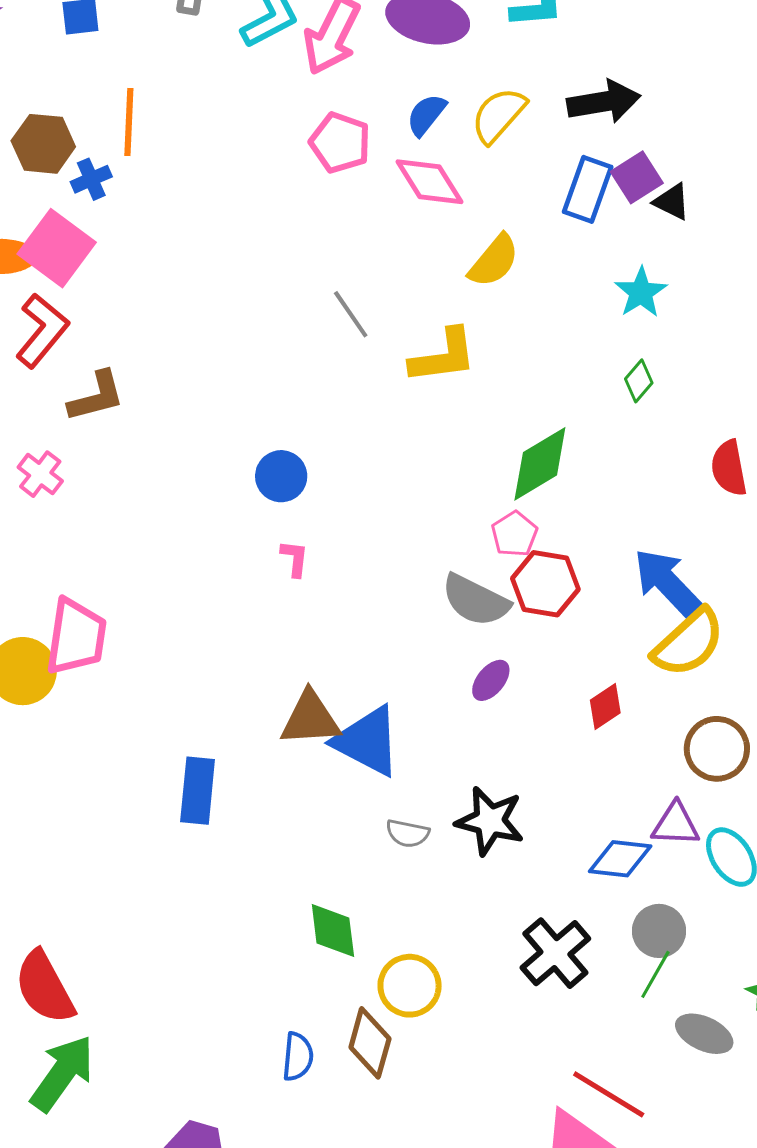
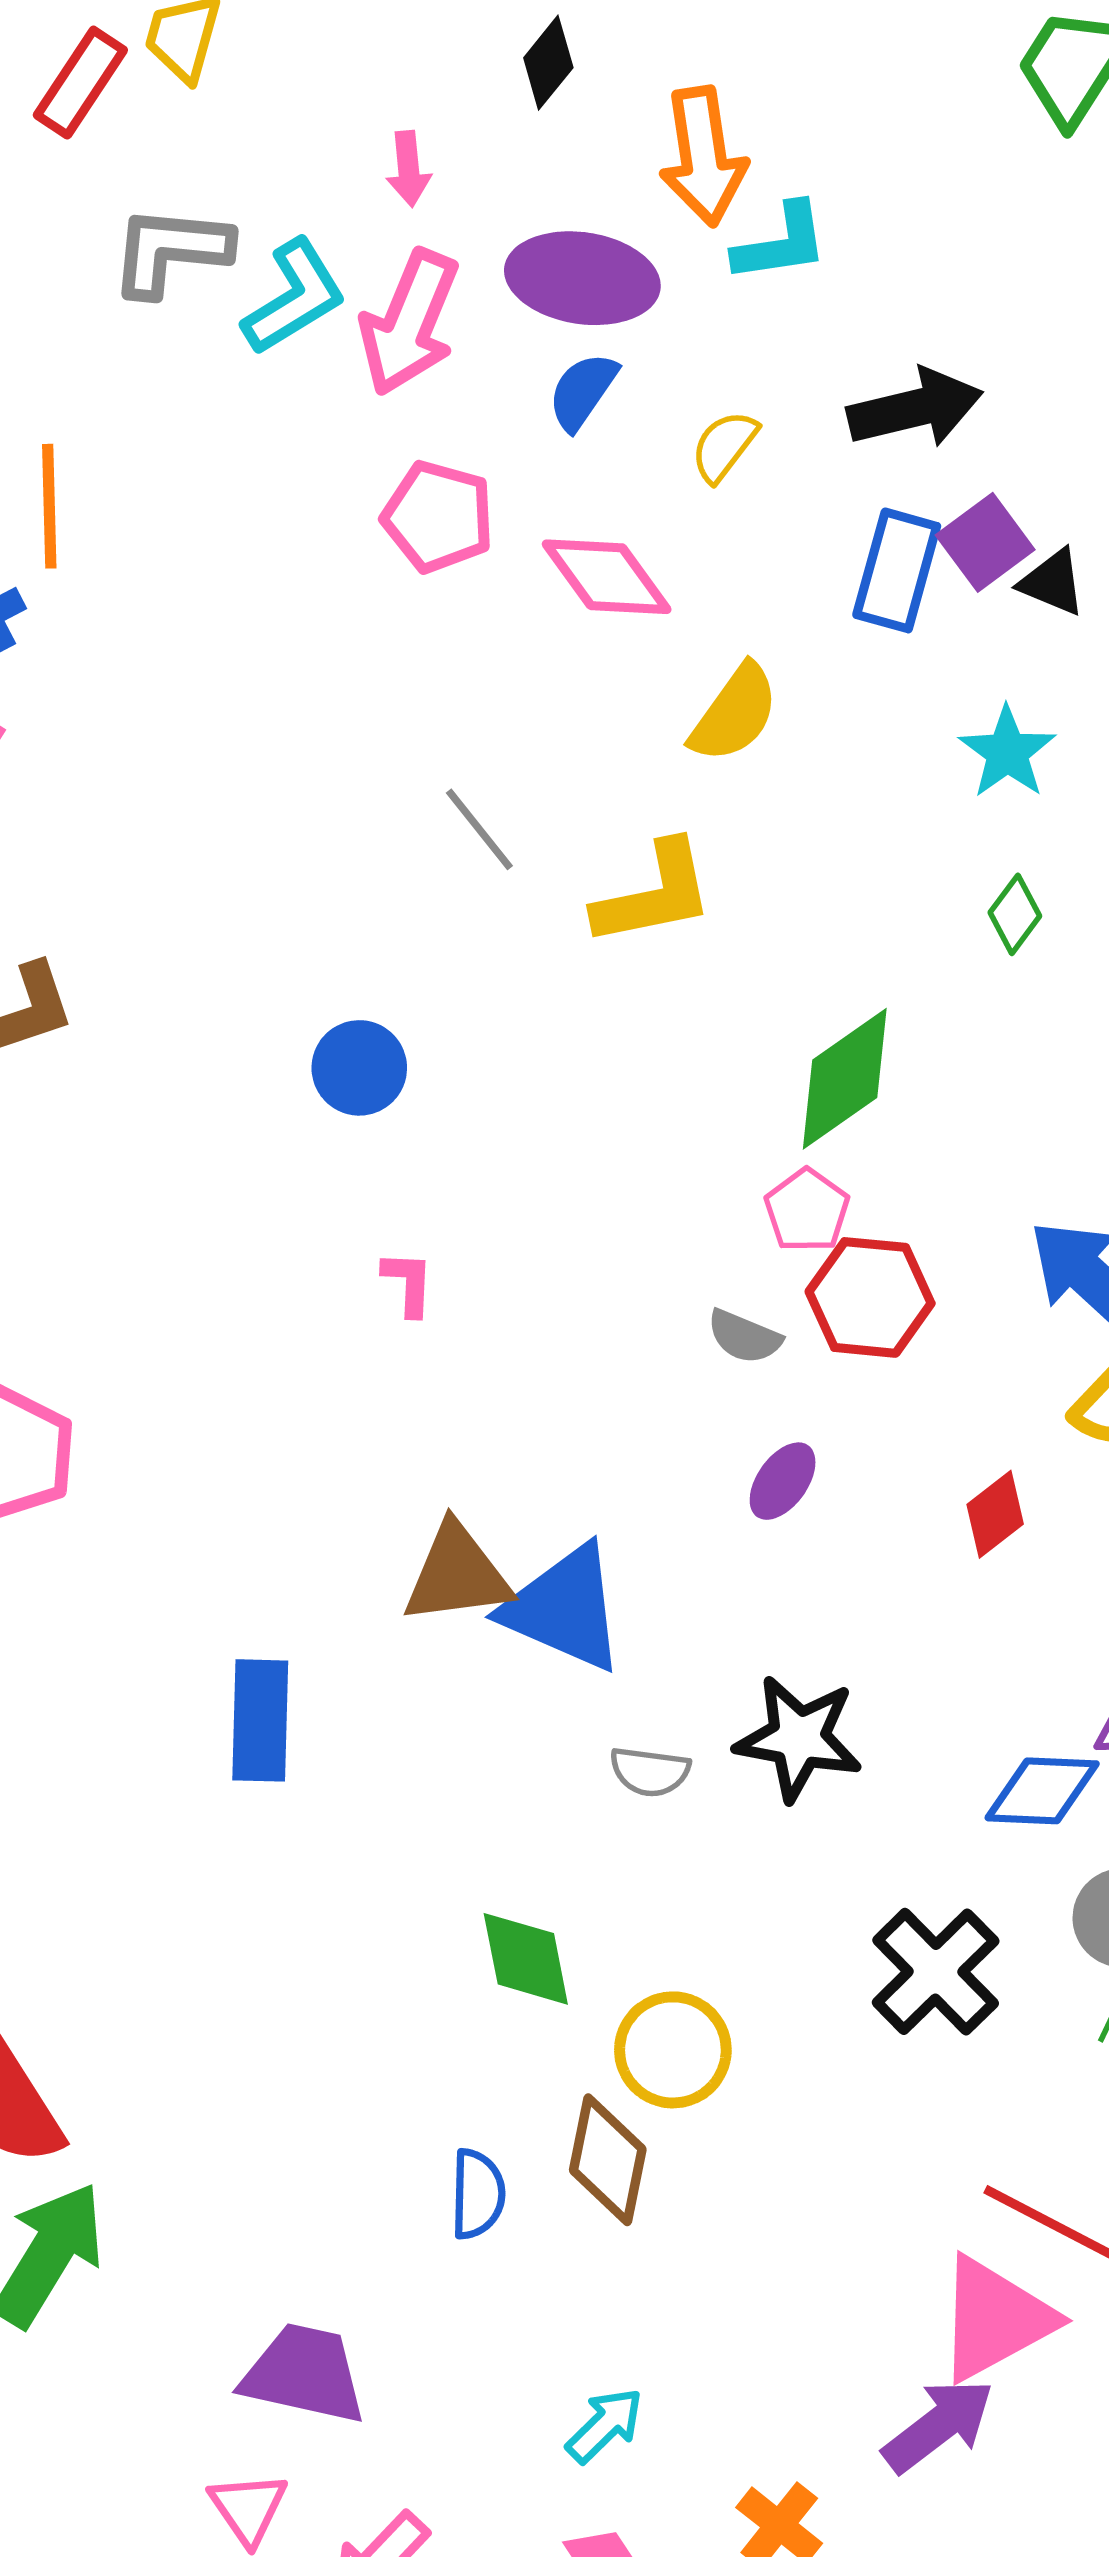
blue semicircle: (426, 115) -> (583, 391), moved
yellow semicircle: (498, 115) -> (724, 446), size x0.7
blue circle: (281, 476) -> (359, 1068), moved
gray semicircle: (475, 600) -> (744, 1337), size x0.6

